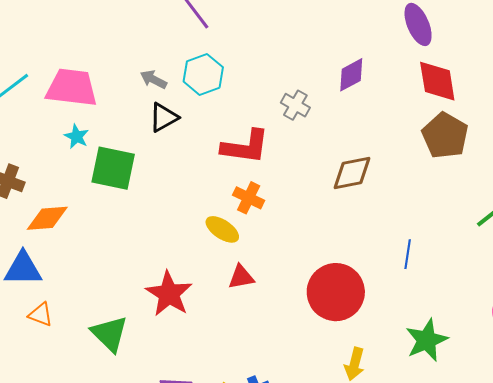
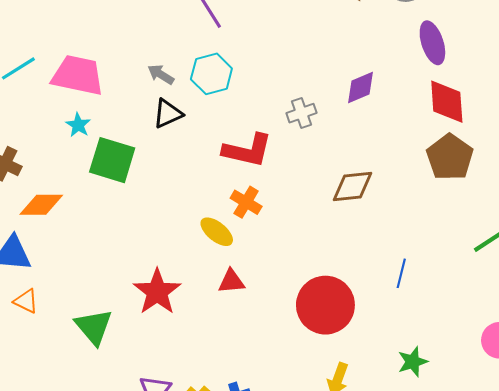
gray cross: (295, 105) -> (302, 113), turned 36
green star: (427, 340) -> (413, 362), size x0.7

